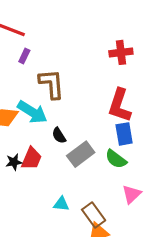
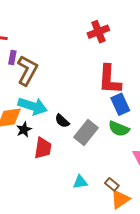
brown L-shape: (52, 84) -> (27, 70), moved, turned 48
black star: (14, 162) -> (24, 130), moved
brown rectangle: (94, 215) -> (112, 184), size x0.6

